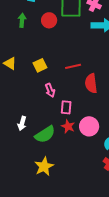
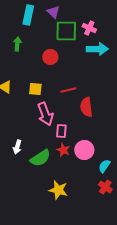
red circle: (49, 20) -> (50, 57), moved
yellow square: (40, 65) -> (35, 89), turned 32
pink arrow: (50, 90) -> (45, 114), size x1.6
yellow star: (44, 166) -> (58, 190), moved, turned -30

